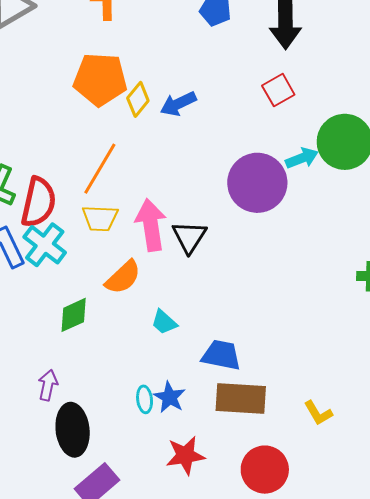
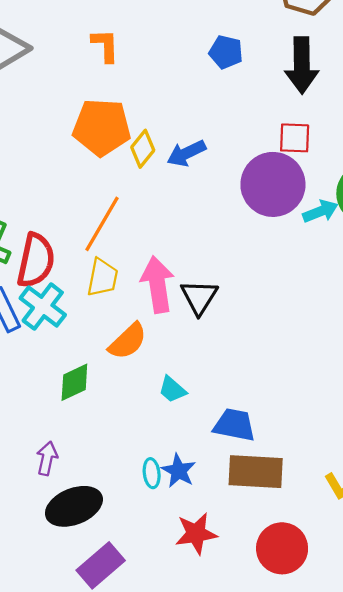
red square: (278, 90) -> (295, 138), turned 32
purple circle: (257, 183) -> (273, 184), moved
yellow trapezoid: (100, 218) -> (102, 278), turned -81
black ellipse: (73, 430) -> (74, 506), turned 75

